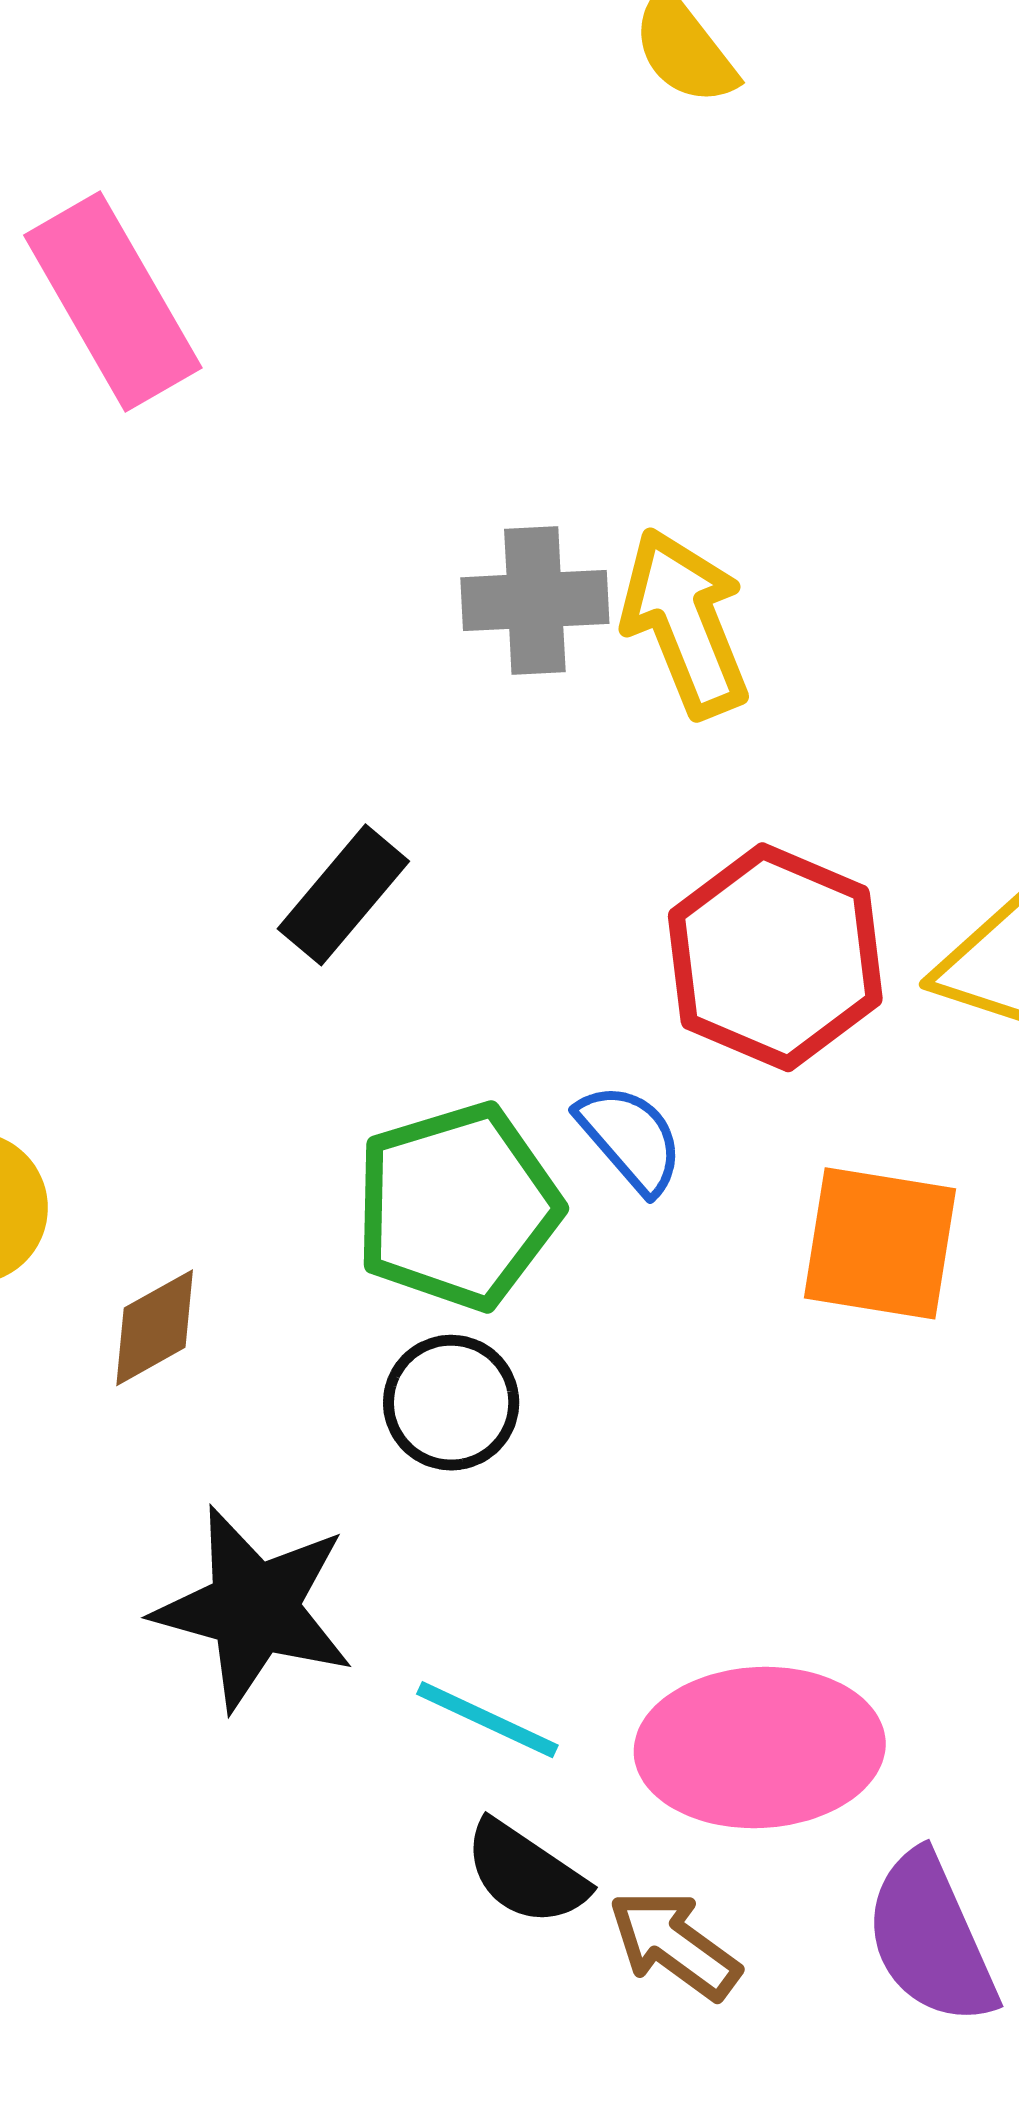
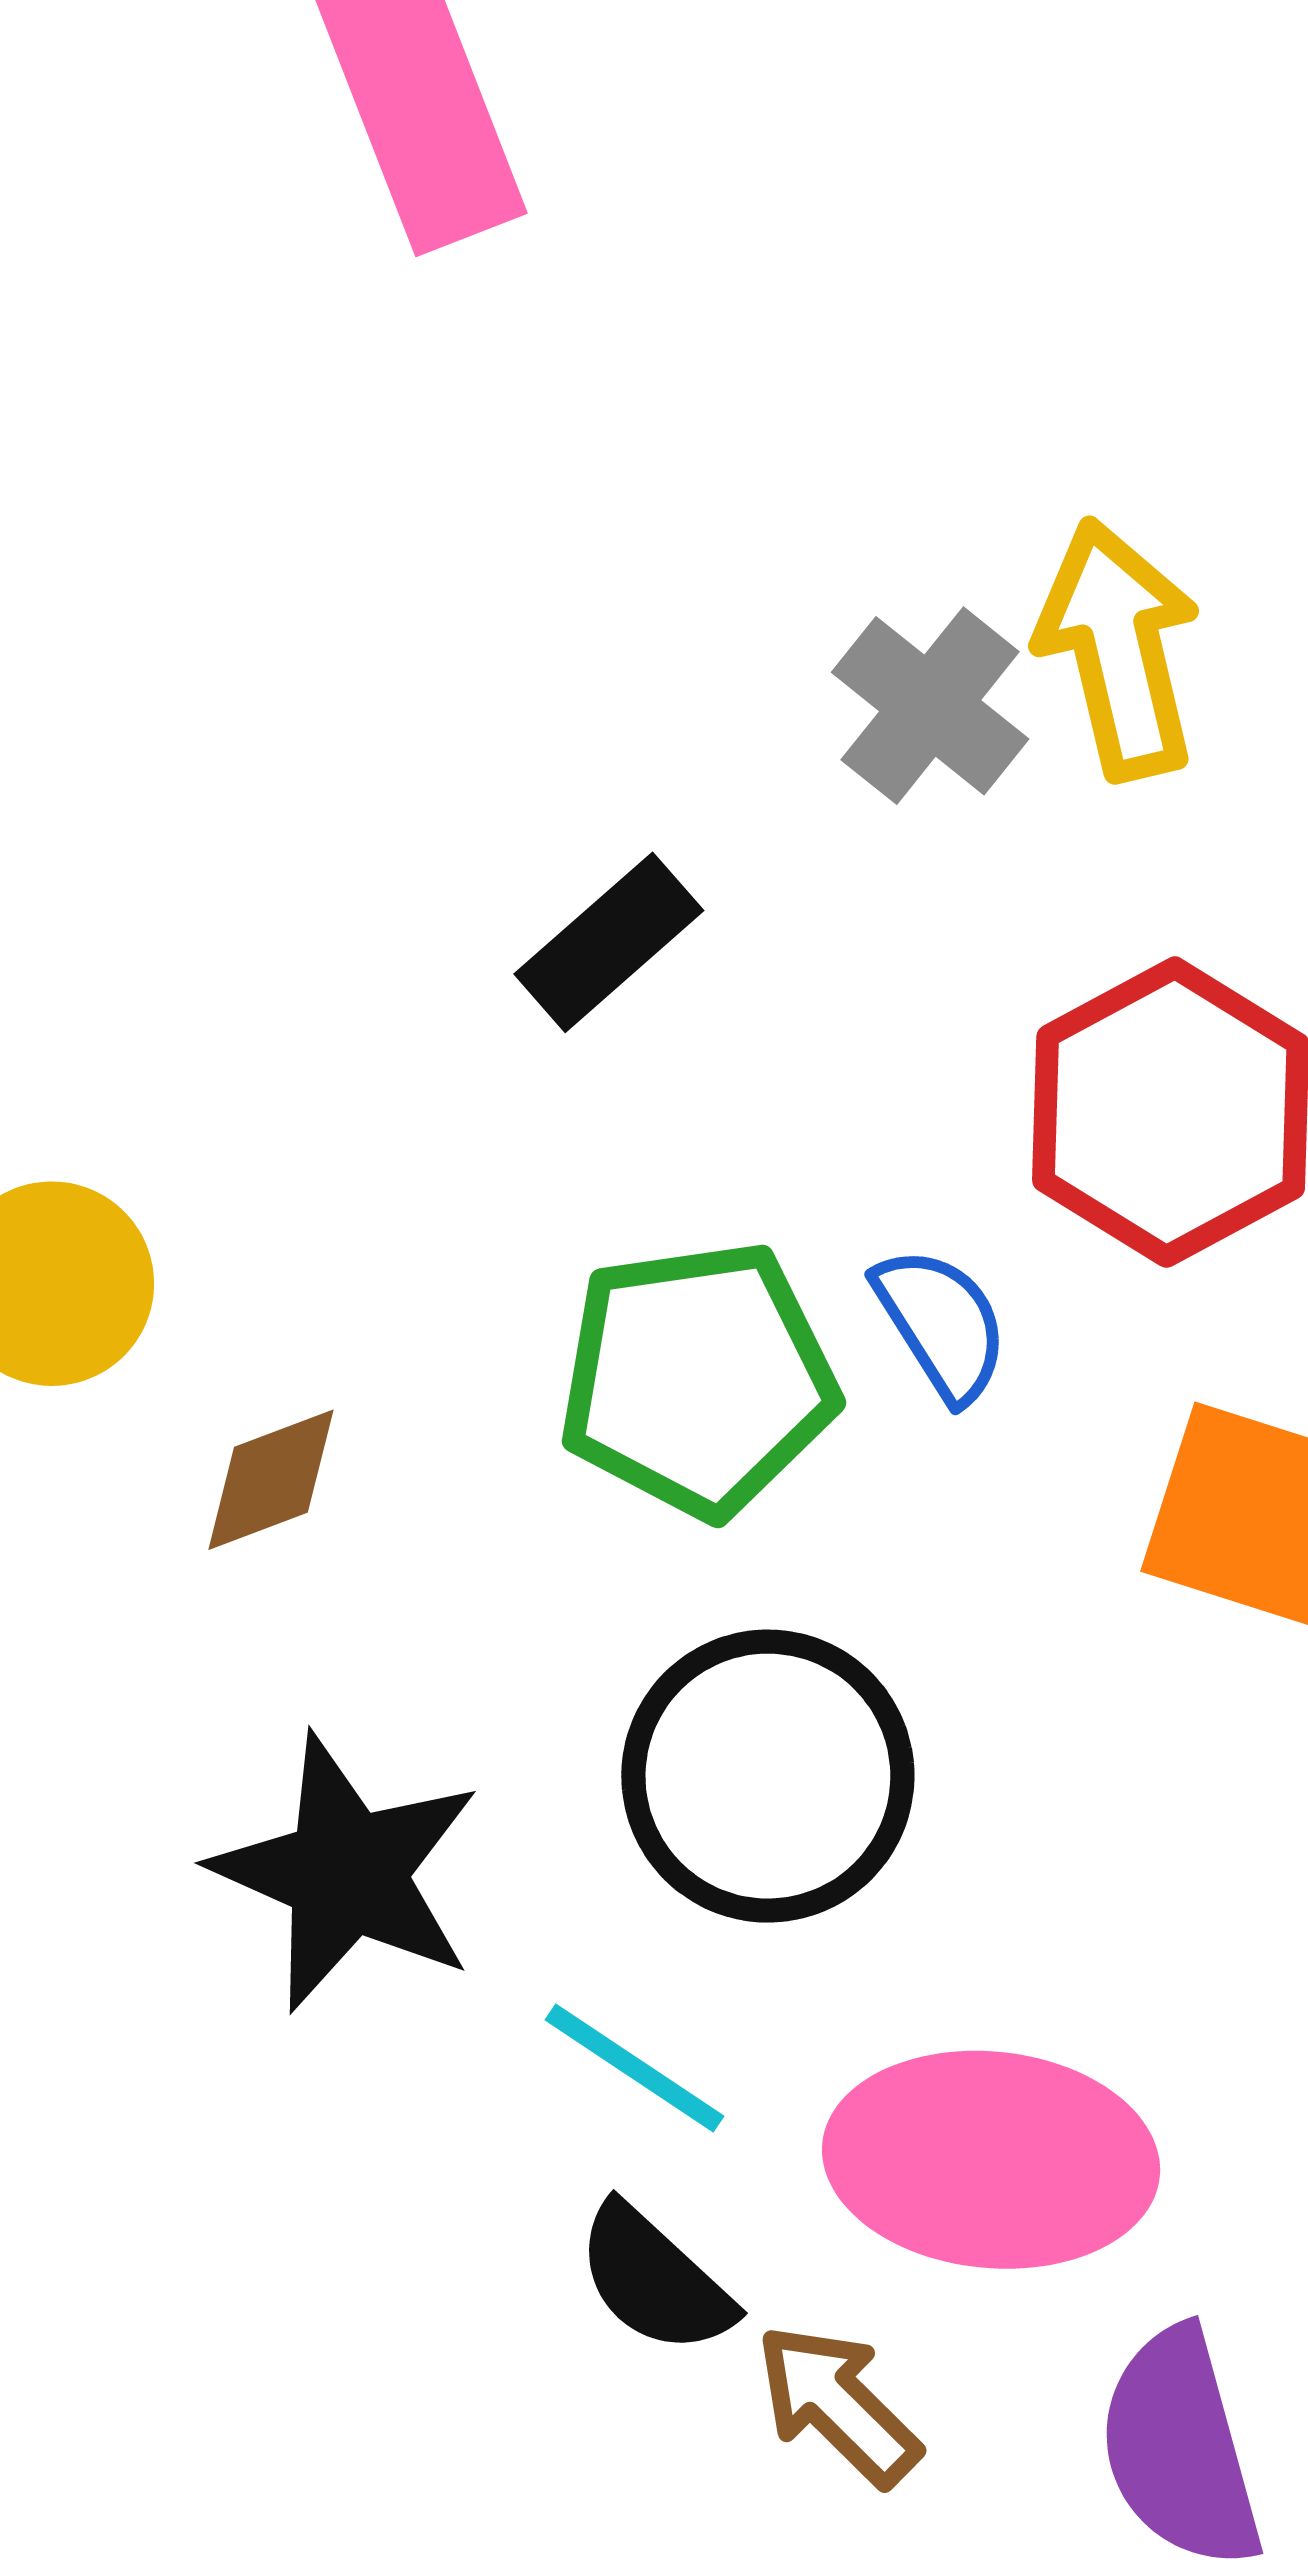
gray cross: (535, 601) -> (930, 706), moved, turned 33
black circle: (451, 1403) -> (768, 1776), moved, size x1.6

